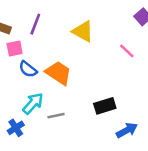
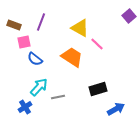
pink line: (127, 51) -> (97, 44), moved
orange trapezoid: (58, 73) -> (72, 57), moved

